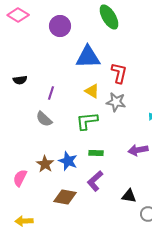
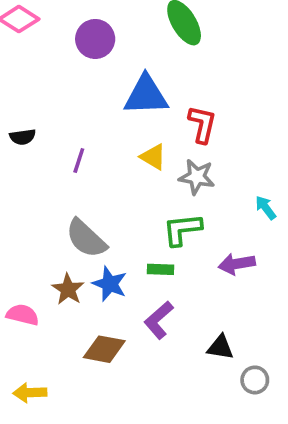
gray semicircle: (44, 119) -> (86, 238), moved, size x1.4
green L-shape: (87, 121) -> (182, 229), moved
pink semicircle: (20, 178) -> (23, 315), turned 78

